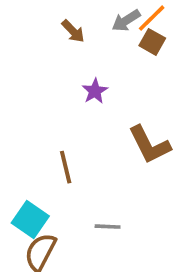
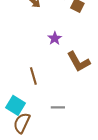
purple star: (95, 91) -> (55, 38), moved

